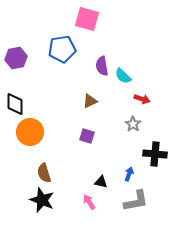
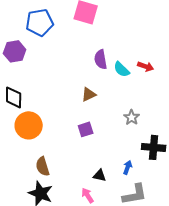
blue pentagon: (62, 49) -> (40, 22), moved
red arrow: (142, 99) -> (146, 66), moved
purple square: (87, 136) -> (86, 129), turned -35

